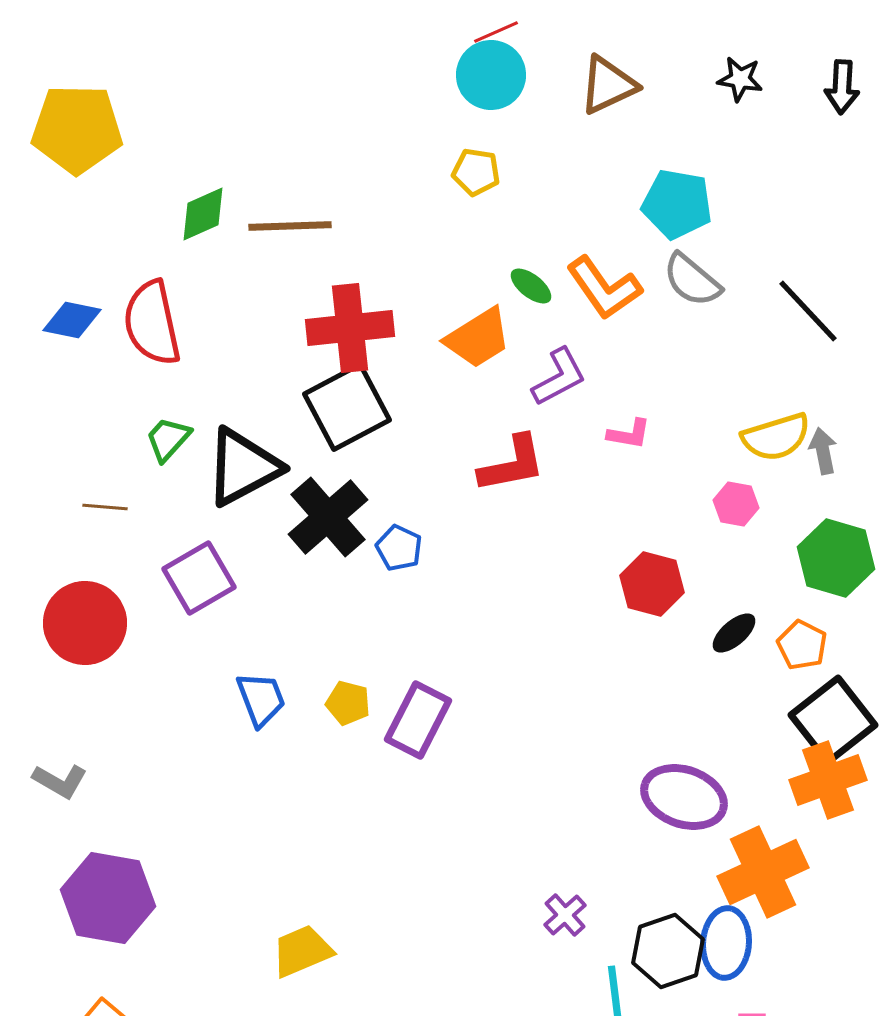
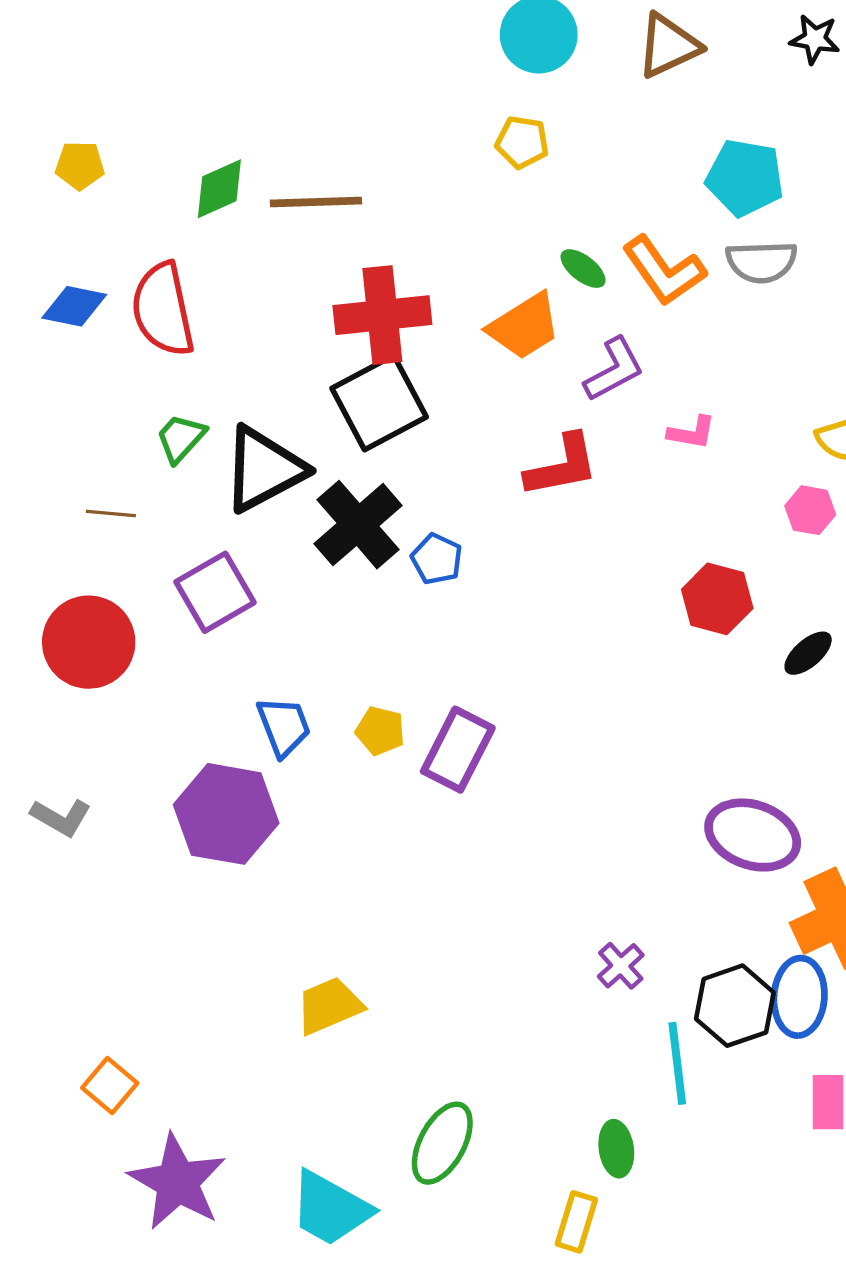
yellow pentagon: (77, 129) -> (80, 165), moved, size x0.5
gray semicircle: (692, 280) -> (762, 262), turned -42
purple hexagon: (108, 898) -> (226, 814), moved

